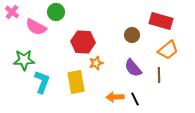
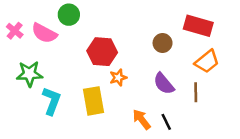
pink cross: (12, 12) -> (15, 31), moved
orange arrow: (115, 97) -> (142, 119), turned 54

